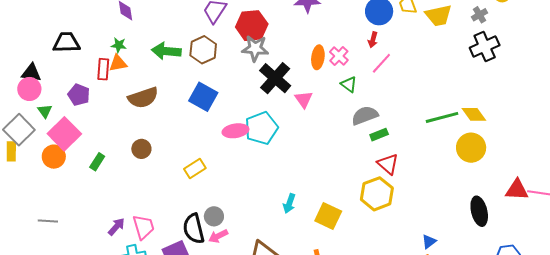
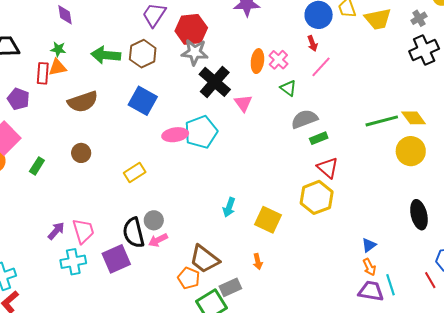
red arrow: (373, 40) -> (312, 43), turned -35

